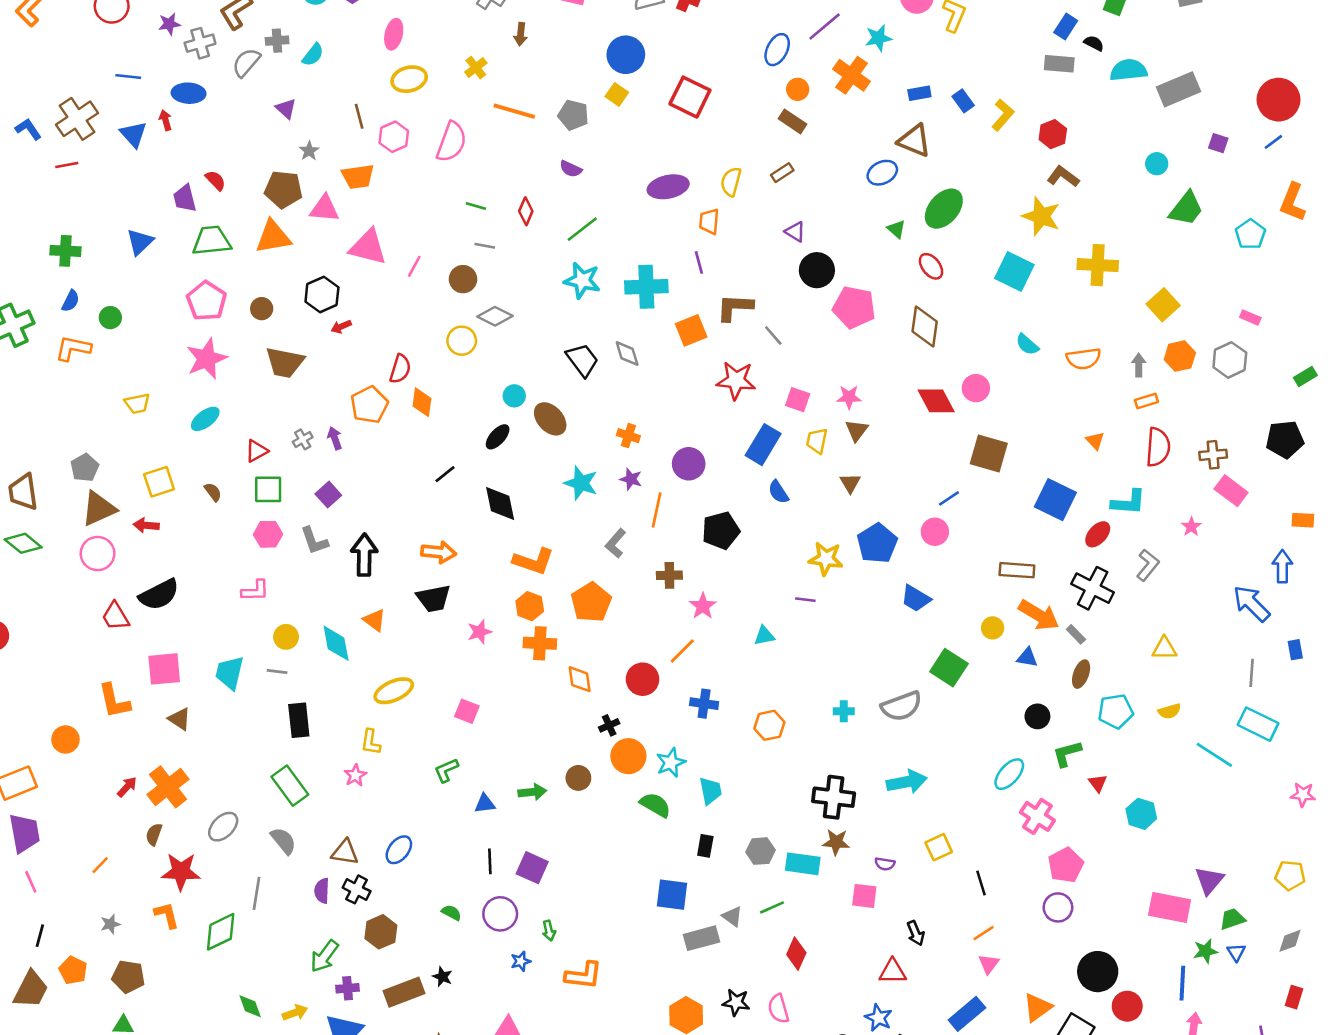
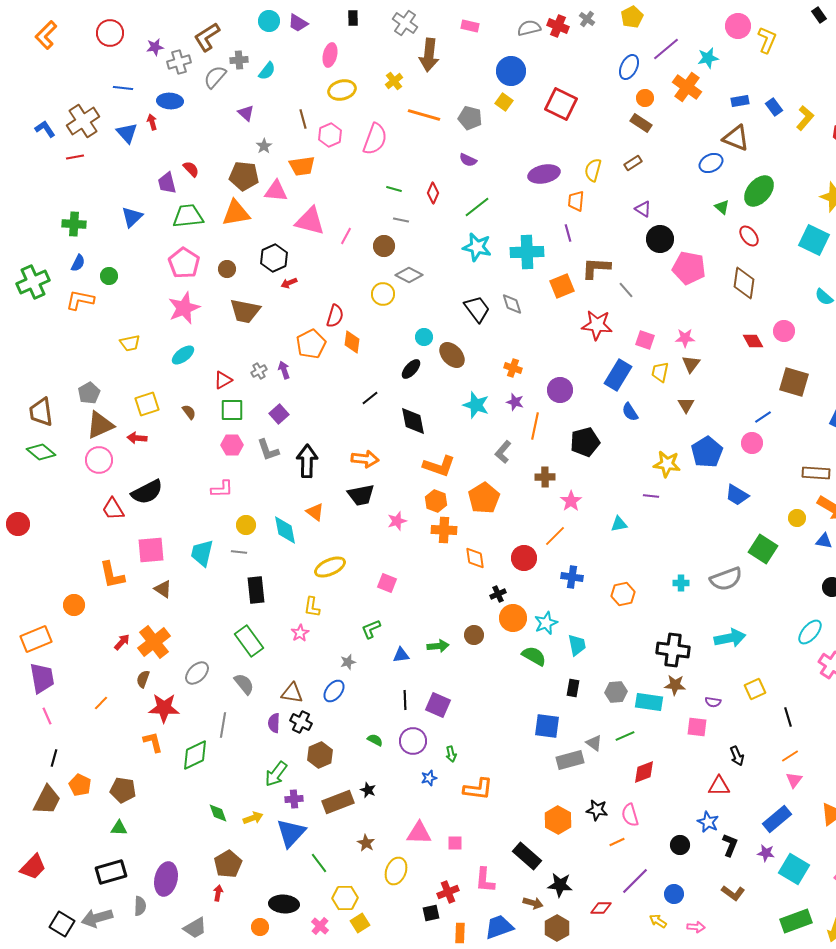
brown arrow: (521, 34) -> (429, 55), size x1.8
red diamond: (936, 401) -> (753, 341), size x0.7
gray star: (110, 924) -> (348, 662), moved
red diamond: (796, 954) -> (644, 772), turned 45

